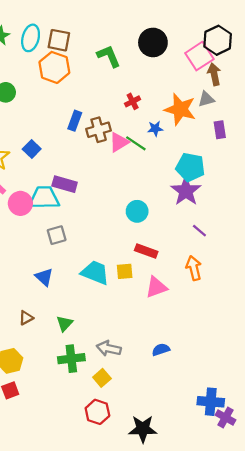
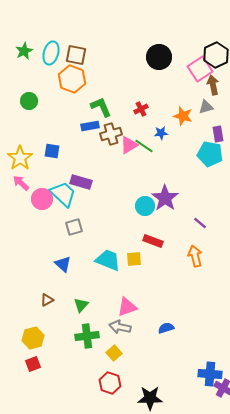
green L-shape: (109, 56) -> (101, 107), moved
orange star: (180, 109) -> (183, 116), size x0.7
blue rectangle: (75, 121) -> (90, 126), turned 60
blue square: (32, 149) -> (52, 151), turned -35
cyan pentagon: (190, 167) -> (210, 154), moved
purple star: (186, 191) -> (165, 198), moved
cyan trapezoid: (44, 198) -> (63, 194), turned 44
pink triangle: (156, 287) -> (127, 307), moved

